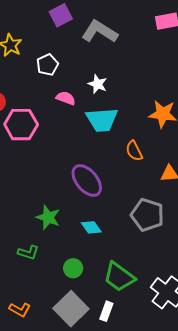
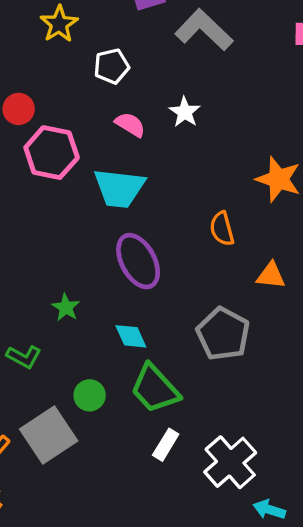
cyan trapezoid: (102, 120) -> (119, 188), moved
green star: (48, 217) -> (66, 307), size x0.7
green trapezoid: (119, 277) -> (155, 389), moved
gray square: (71, 309) -> (49, 435), moved
white rectangle: (106, 311) -> (166, 445), moved

